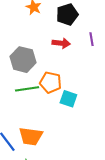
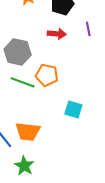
green line: (27, 89) -> (23, 82), turned 30
cyan square: (68, 99) -> (73, 109), moved

